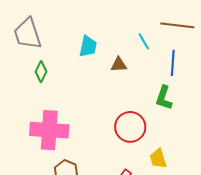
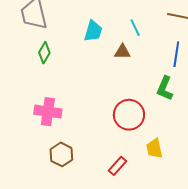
cyan line: (144, 41) -> (135, 28), moved
pink cross: (49, 130) -> (48, 112), size x0.7

